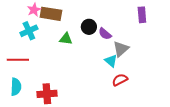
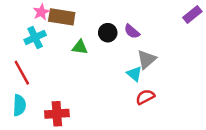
purple rectangle: (142, 15) -> (192, 15), moved, turned 56
purple semicircle: (105, 34) -> (132, 31), moved
red line: (18, 60) -> (22, 73), turned 60

